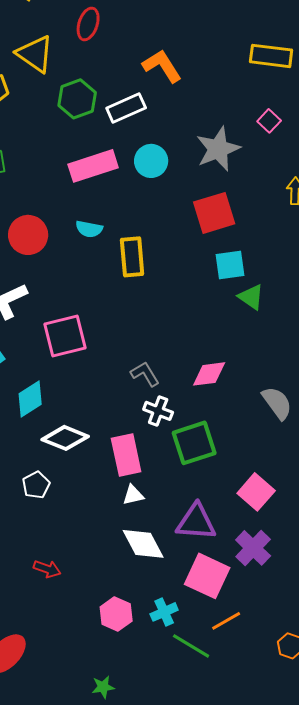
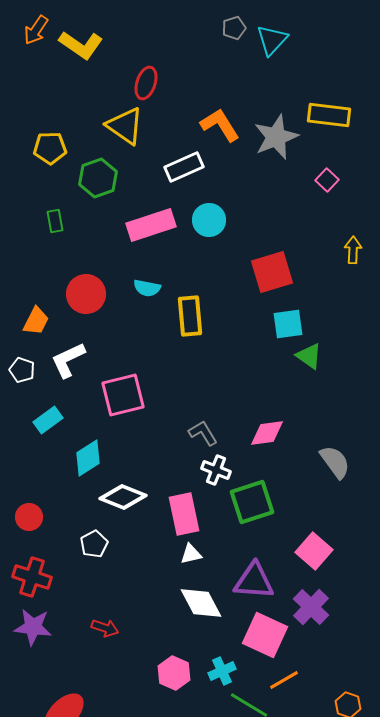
yellow triangle: (35, 54) -> (125, 126), moved
green hexagon: (77, 99) -> (98, 178), moved
gray star: (218, 149) -> (276, 137), moved

